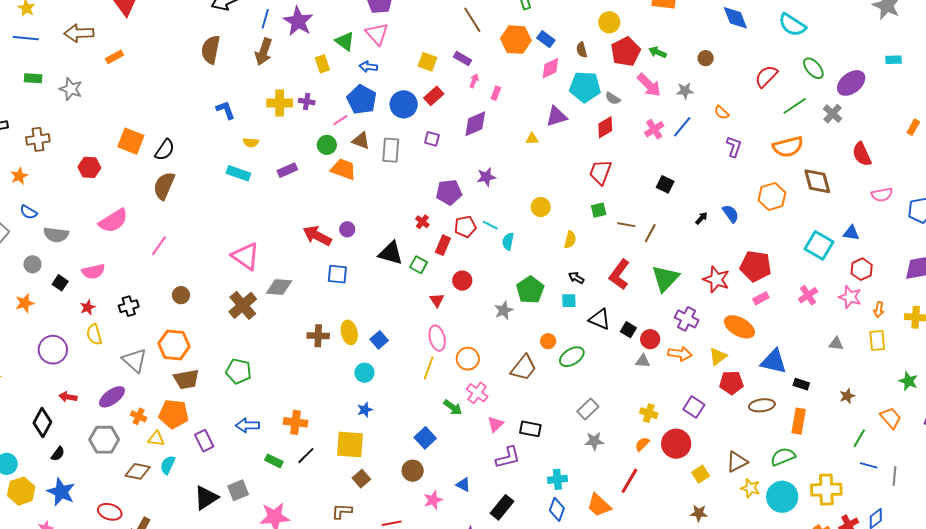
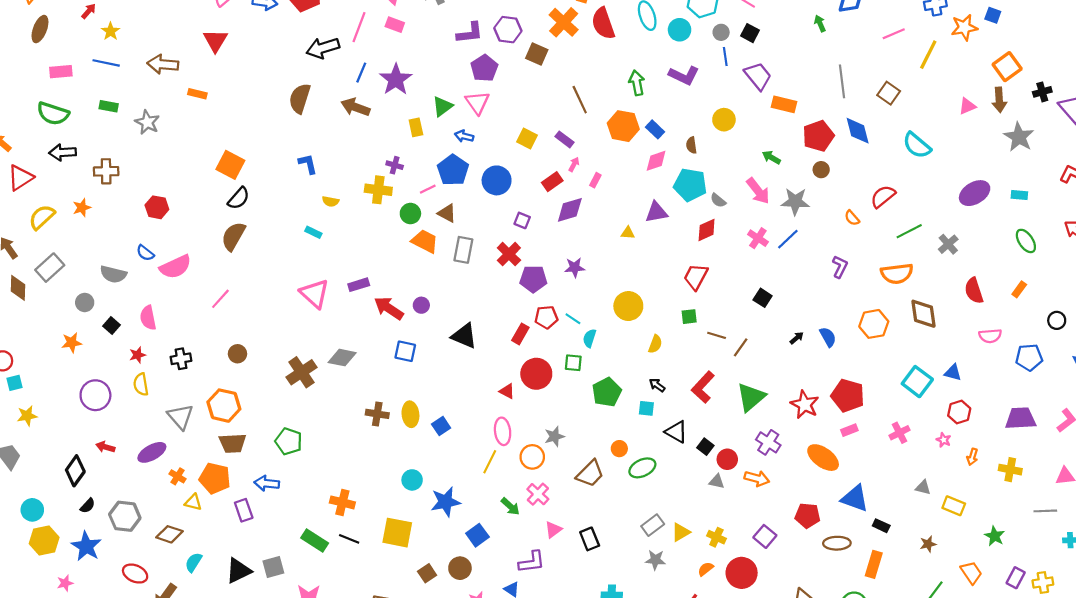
green triangle: (345, 41) -> (442, 106), turned 40
brown arrow: (264, 52) -> (355, 107), turned 84
red pentagon: (626, 52) -> (818, 136), moved
orange rectangle: (114, 57) -> (197, 94), turned 36
green ellipse: (813, 68) -> (1026, 241), moved
purple ellipse: (851, 83) -> (975, 193), moved
gray star: (685, 91) -> (795, 201), size x1.5
red rectangle: (434, 96) -> (552, 182), moved
yellow cross: (280, 103) -> (378, 190), moved
orange semicircle: (722, 112) -> (852, 218), moved
orange rectangle: (913, 127) -> (1019, 289), moved
pink cross: (654, 129) -> (758, 238), turned -30
orange square: (131, 141) -> (230, 165), moved
gray rectangle: (391, 150) -> (463, 250), moved
purple rectangle: (287, 170) -> (359, 285), moved
cyan rectangle: (238, 173) -> (313, 232), size x0.7
yellow circle: (541, 207) -> (628, 306), size x1.4
blue semicircle: (28, 212) -> (145, 253), moved
red cross: (422, 222) -> (509, 254), moved, size x1.6
pink triangle: (246, 256) -> (315, 294), moved
green square: (419, 265) -> (573, 363), moved, turned -30
pink semicircle: (93, 271) -> (148, 318), turned 85
red circle: (462, 281) -> (536, 374), size x1.5
pink star: (850, 297) -> (944, 440), size x0.6
red triangle: (437, 300) -> (507, 391), turned -35
gray star: (504, 310) -> (554, 436), moved
yellow rectangle: (877, 341) -> (954, 506), moved, turned -70
yellow triangle: (718, 356) -> (681, 532), moved
cyan circle: (364, 373) -> (412, 480), moved
blue star: (365, 410) -> (446, 502), moved, size x1.8
blue arrow: (247, 425) -> (267, 483), moved
black rectangle: (530, 429) -> (590, 539), turned 50
gray hexagon: (104, 440) -> (125, 516), moved
black line: (306, 456) -> (349, 539), turned 60
purple L-shape: (508, 457) -> (532, 562), moved
green rectangle: (274, 461) -> (315, 540), size x1.4
cyan semicircle: (168, 465) -> (194, 562), moved
brown square: (361, 479) -> (427, 573), moved

